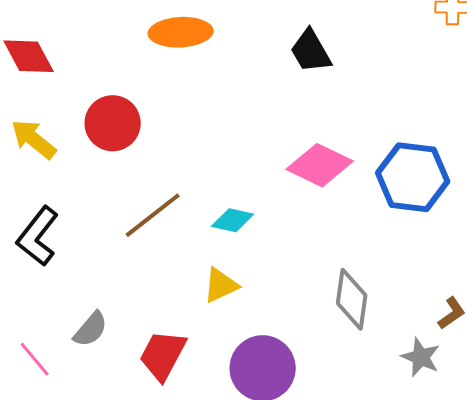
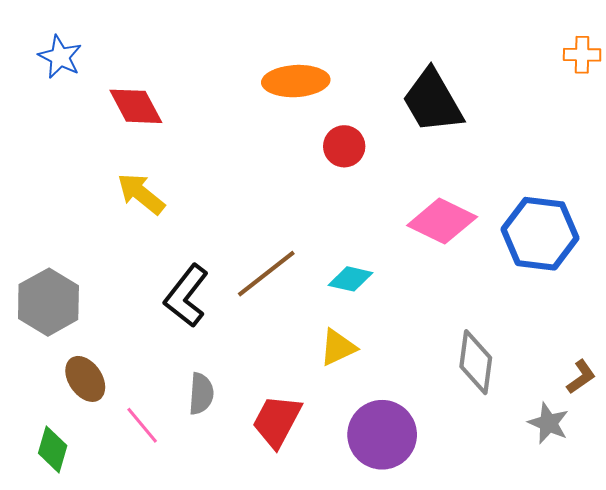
black trapezoid: (311, 51) -> (433, 101), size x1.4
red circle: (113, 123) -> (344, 146), moved, size x0.7
black L-shape: (38, 236) -> (186, 296), moved
gray semicircle: (91, 329) -> (201, 394), turned -36

